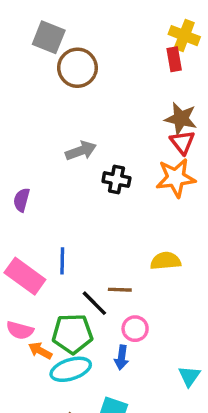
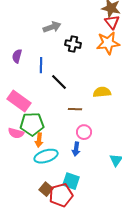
blue line: (62, 261) -> (41, 65), moved
black line: (94, 303) -> (59, 82), moved
green pentagon: (72, 334) -> (32, 124), moved
orange arrow: (40, 351) -> (39, 140), moved, turned -112

